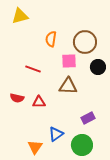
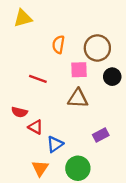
red triangle: (39, 102) -> (36, 127), moved, turned 32
blue triangle: (56, 134) -> (55, 144), moved
green circle: (82, 145) -> (78, 168), moved

